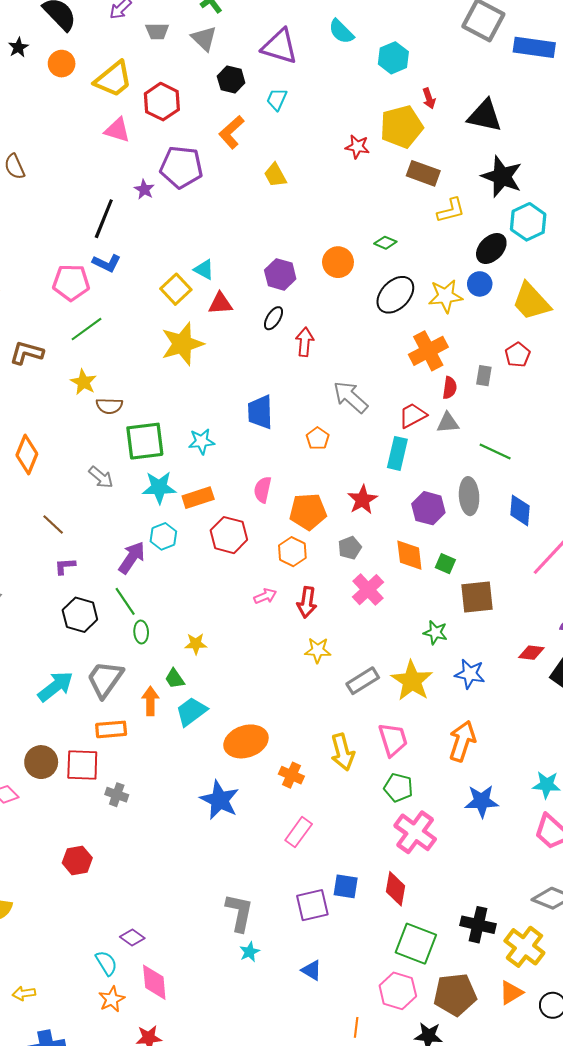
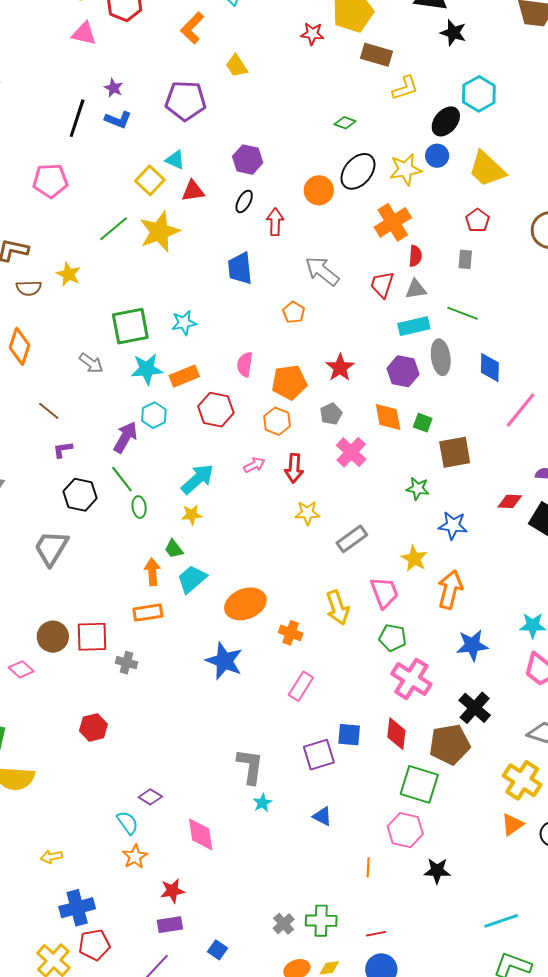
purple pentagon: (181, 167) -> (186, 101), moved
black star: (502, 177) -> (453, 33), moved, size x0.7
orange circle: (338, 262) -> (319, 190), moved
blue L-shape: (107, 263) -> (118, 120), moved
green line: (86, 329) -> (114, 229), moved
gray rectangle: (484, 376) -> (465, 259), moved
brown semicircle: (109, 406) -> (29, 288), moved
blue trapezoid: (260, 412) -> (240, 268), moved
red trapezoid: (413, 416) -> (382, 285), turned -40
cyan rectangle: (397, 453) -> (414, 326), moved, turned 68
gray trapezoid: (105, 679) -> (51, 548), moved
yellow star: (412, 681) -> (414, 559), moved, size x0.7
cyan arrow: (56, 686) -> (197, 479), moved
orange rectangle: (111, 729) -> (148, 613), moved
black cross: (478, 925) -> (475, 708), moved, turned 32
pink diamond: (154, 982) -> (201, 834), moved
brown pentagon: (455, 995) -> (450, 744), moved

